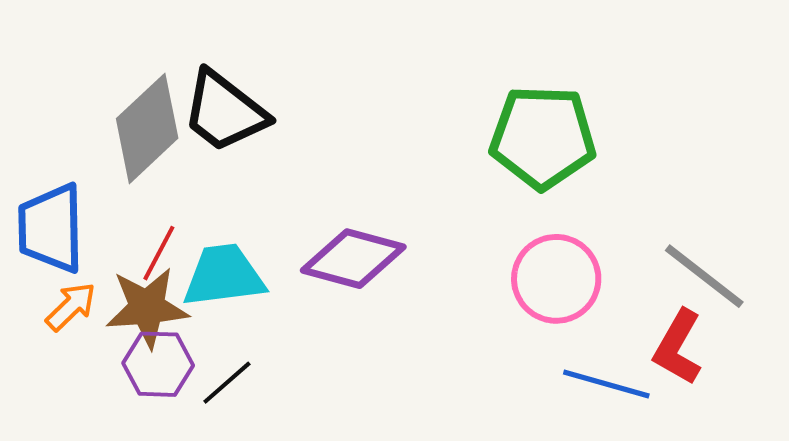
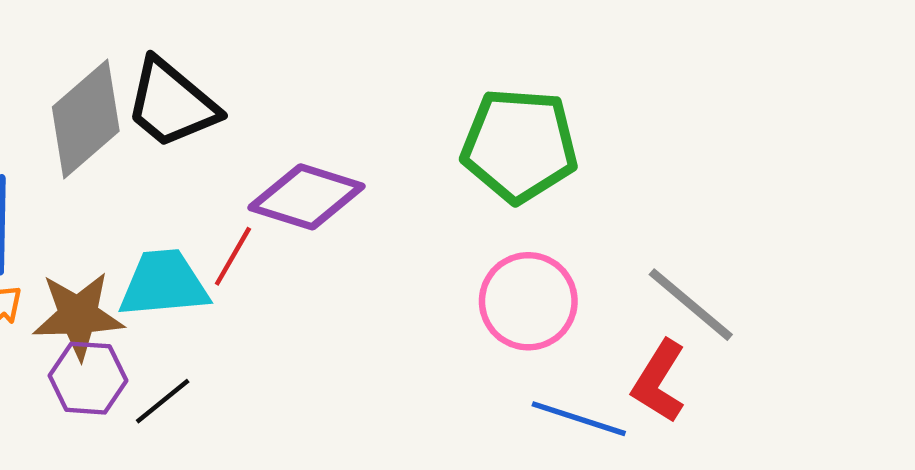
red line: (159, 253) -> (233, 256), moved
purple diamond: (353, 259) -> (306, 197), moved

